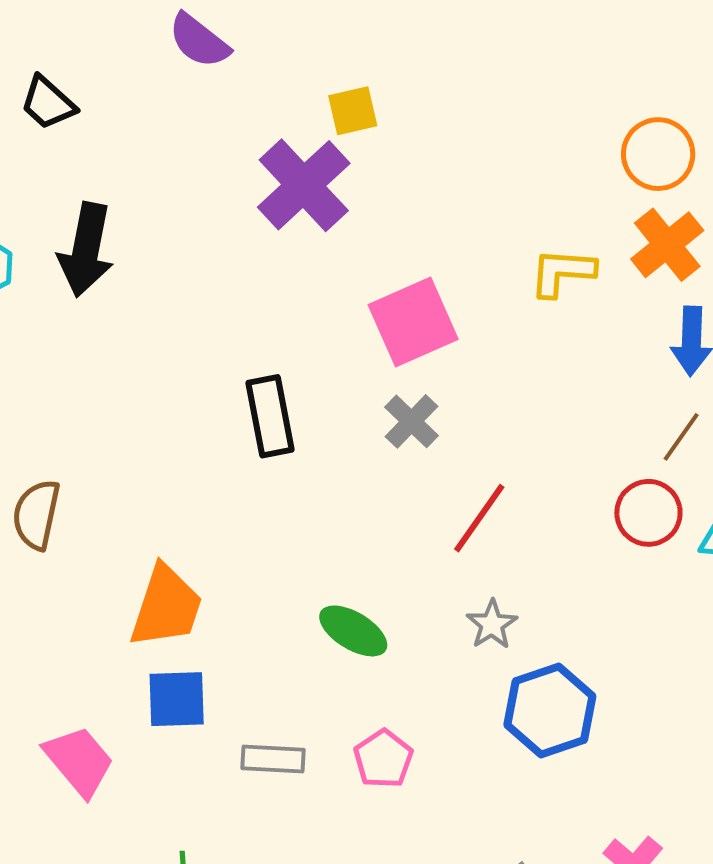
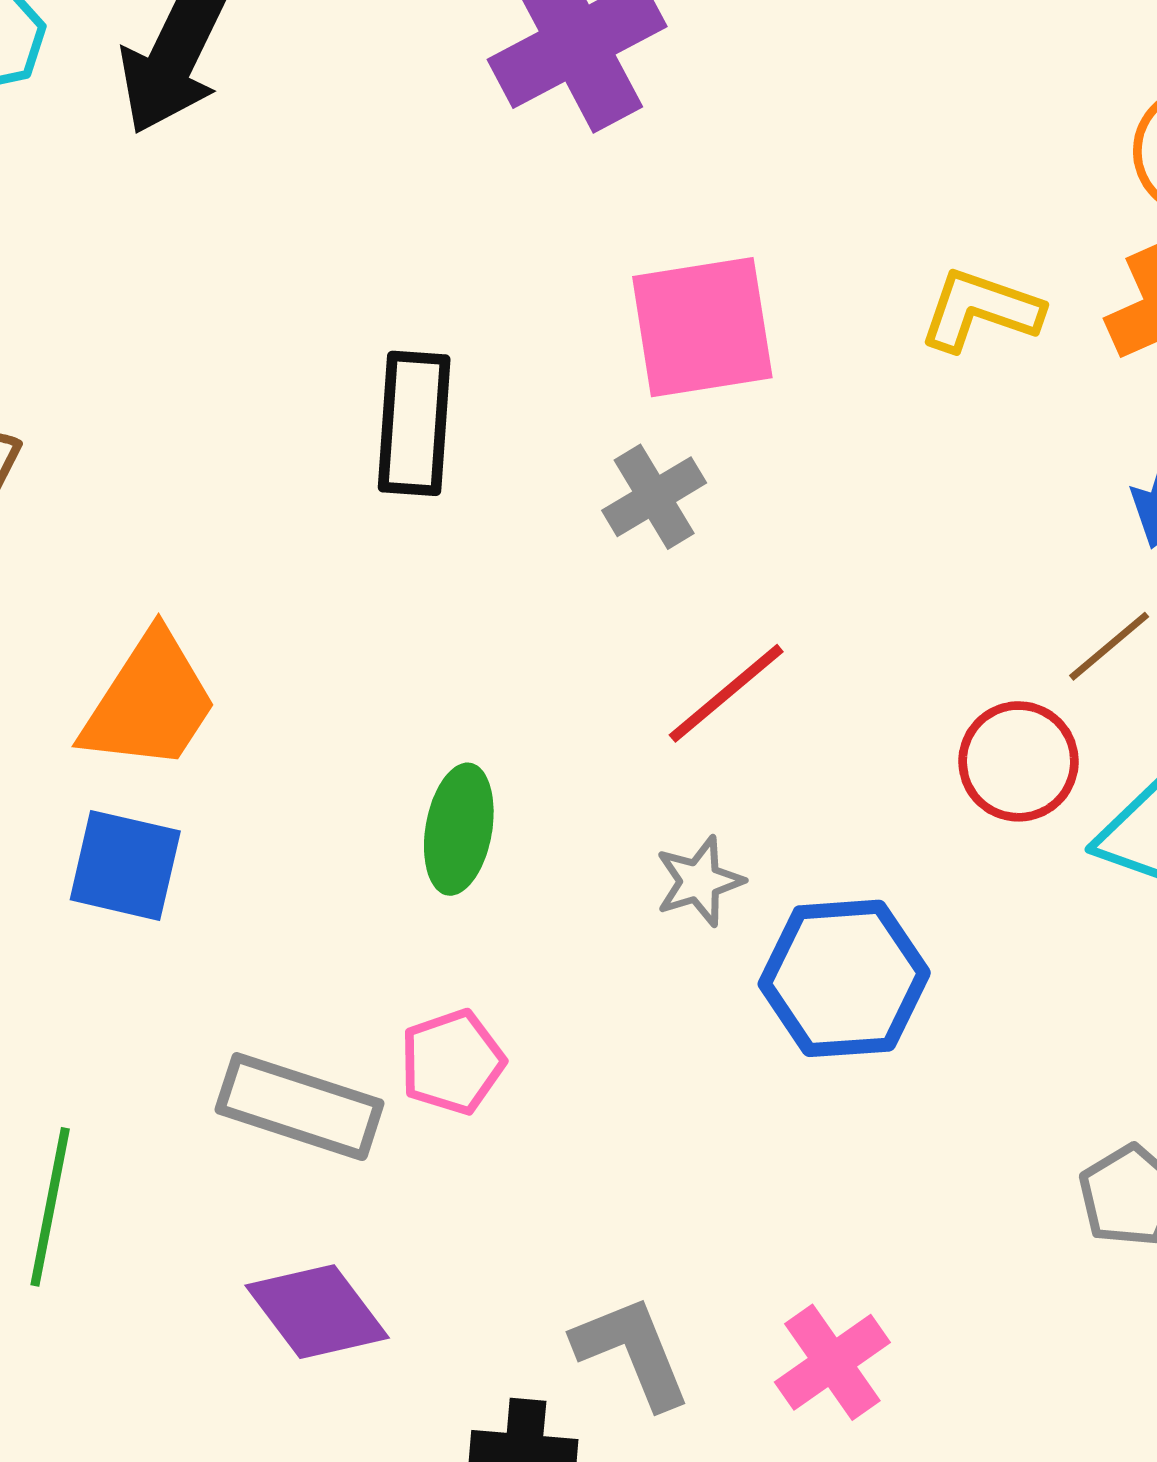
green ellipse: (353, 631) -> (459, 829), turned 54
blue hexagon: (550, 710) -> (844, 978), moved
gray rectangle: (273, 759) -> (300, 1107), moved, size x1.4

